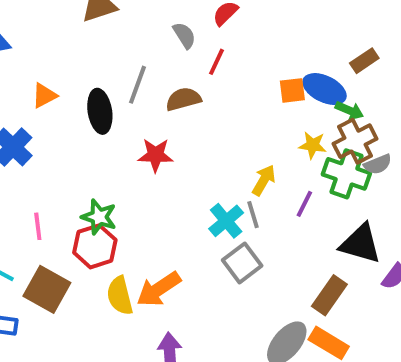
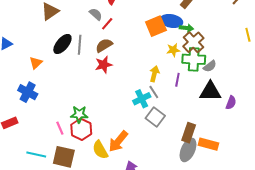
red line: (217, 62) -> (107, 24), moved, turned 32
orange square: (292, 90) -> (156, 26), size x1.5
black ellipse: (100, 111) -> (62, 44), moved, turned 65
red star: (156, 155) -> (104, 65), moved
gray semicircle: (378, 164) -> (210, 66), moved
cyan cross: (226, 221) -> (142, 99), turned 30
pink line: (38, 226) -> (60, 128), moved
brown rectangle: (329, 295) -> (189, 133), moved

